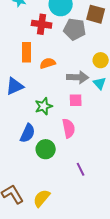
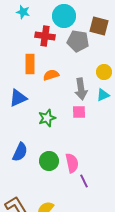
gray arrow: (78, 77) -> (81, 89), turned 80
cyan triangle: (100, 83) -> (103, 95), turned 48
pink semicircle: (69, 128) -> (72, 163), moved
blue semicircle: (28, 133) -> (20, 152), moved

